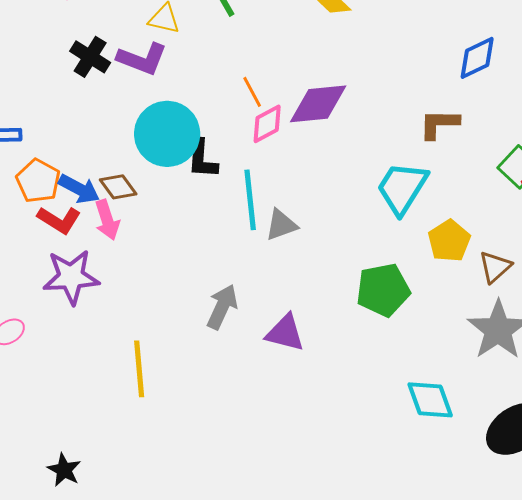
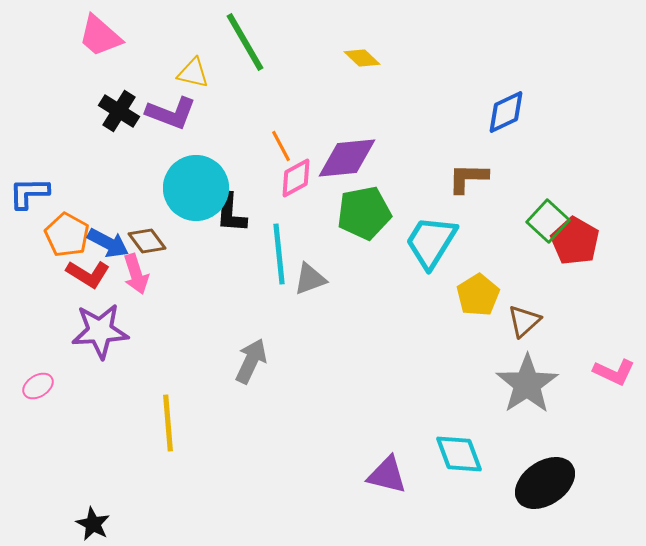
green pentagon: (383, 290) -> (364, 213), moved
purple triangle: (285, 333) -> (387, 475), moved

